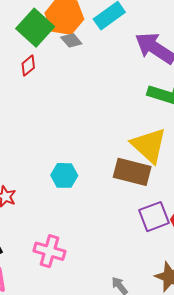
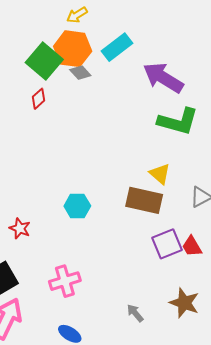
yellow triangle: (149, 145) -> (160, 174), size x0.6
pink cross: (49, 251) -> (65, 281), turned -32

